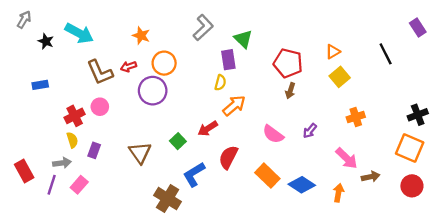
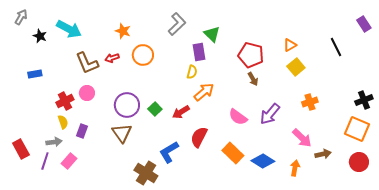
purple circle: (153, 91) -> (127, 105), moved
brown arrow: (290, 91) -> (253, 79), turned -48
purple arrow: (310, 131) -> (270, 114), size x1.6
green square: (178, 141) -> (155, 109), moved

